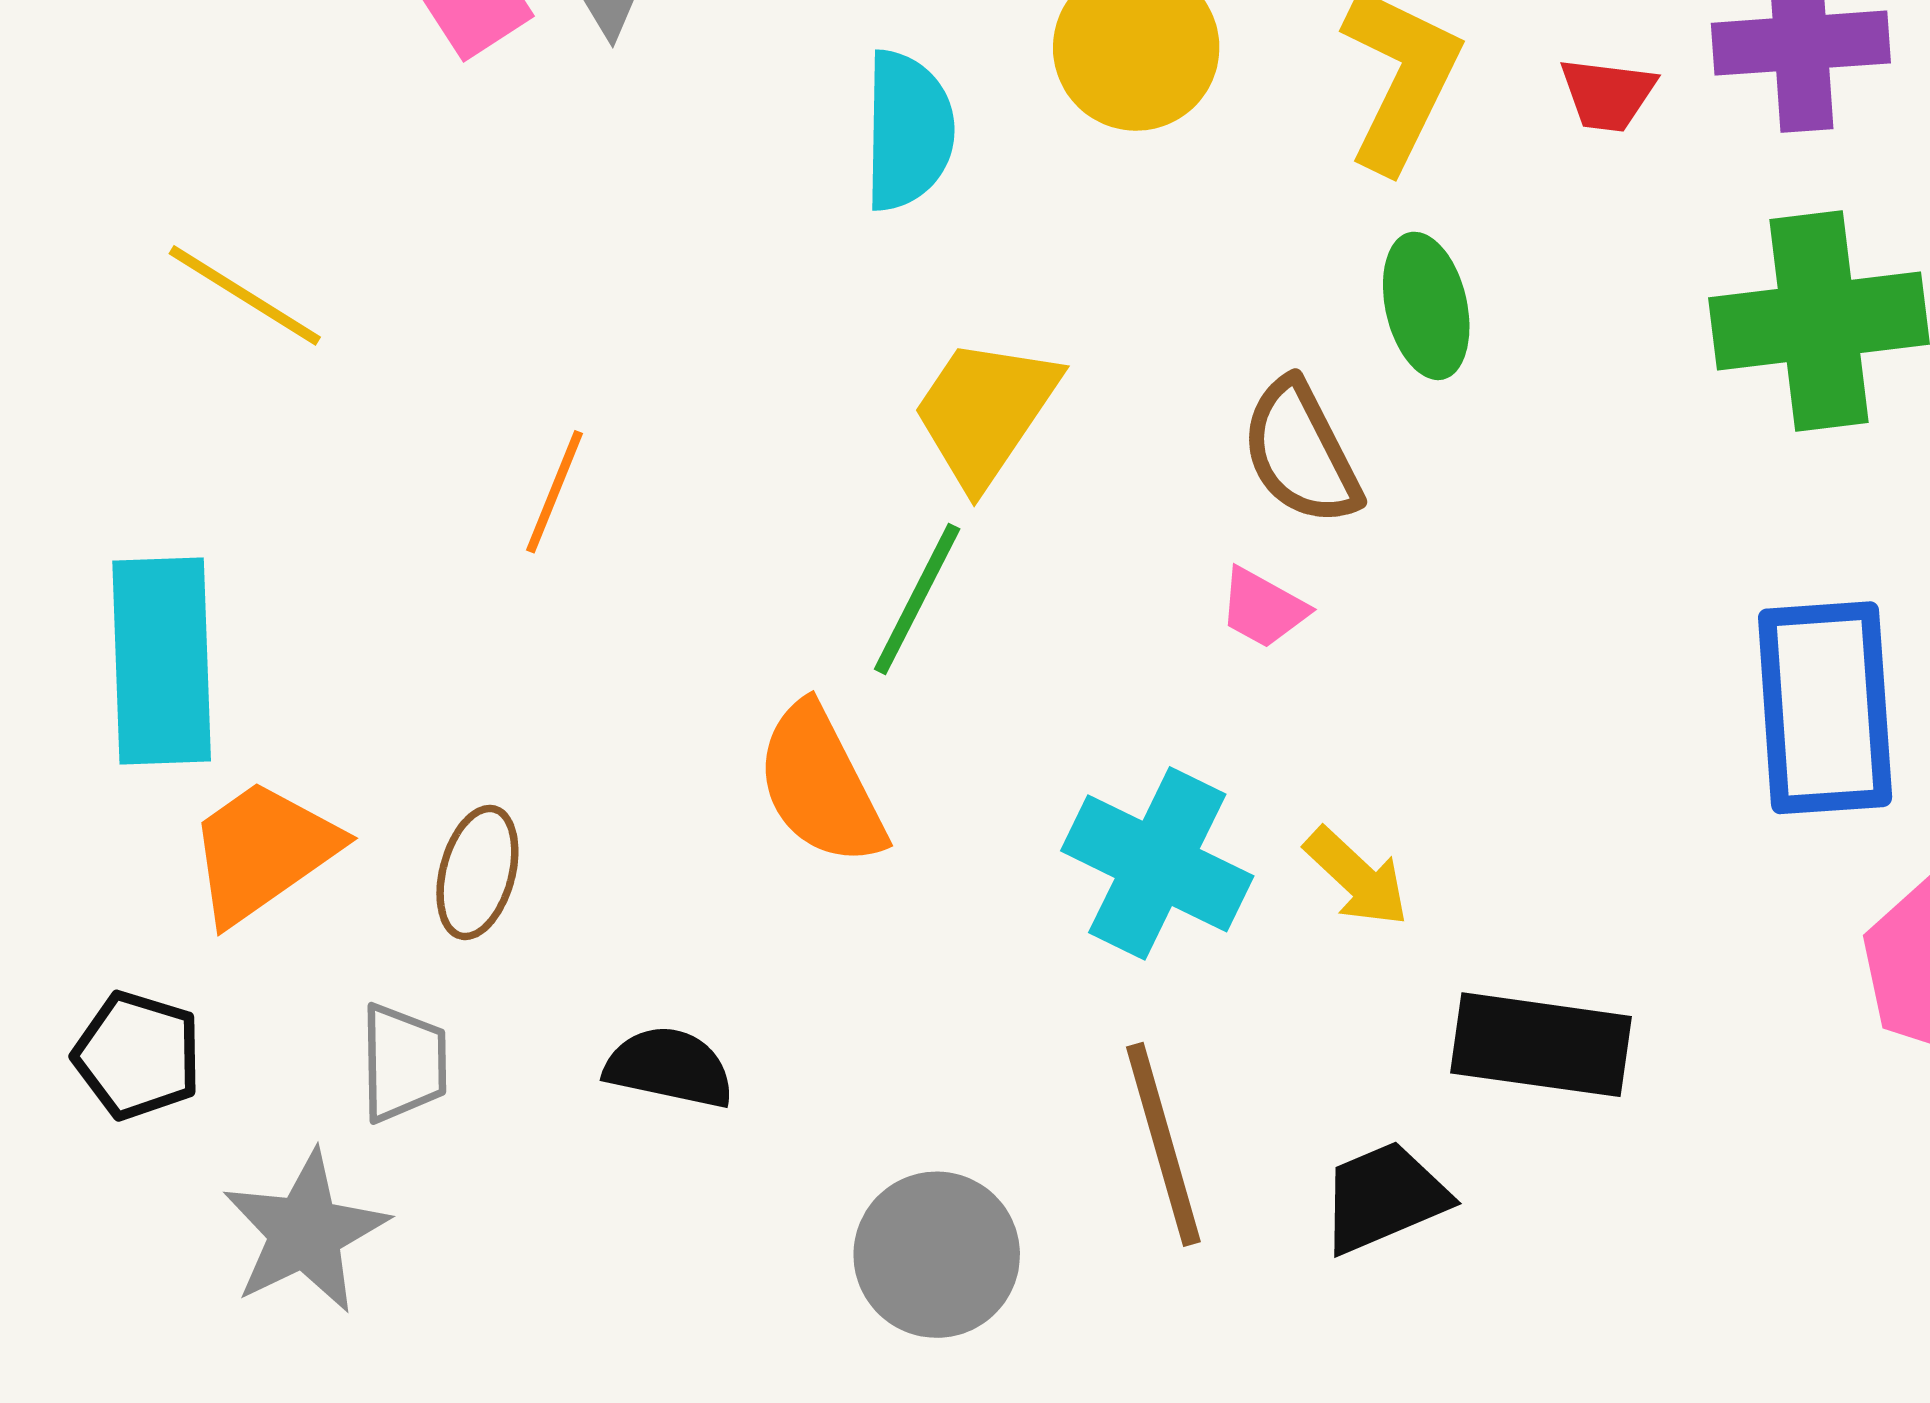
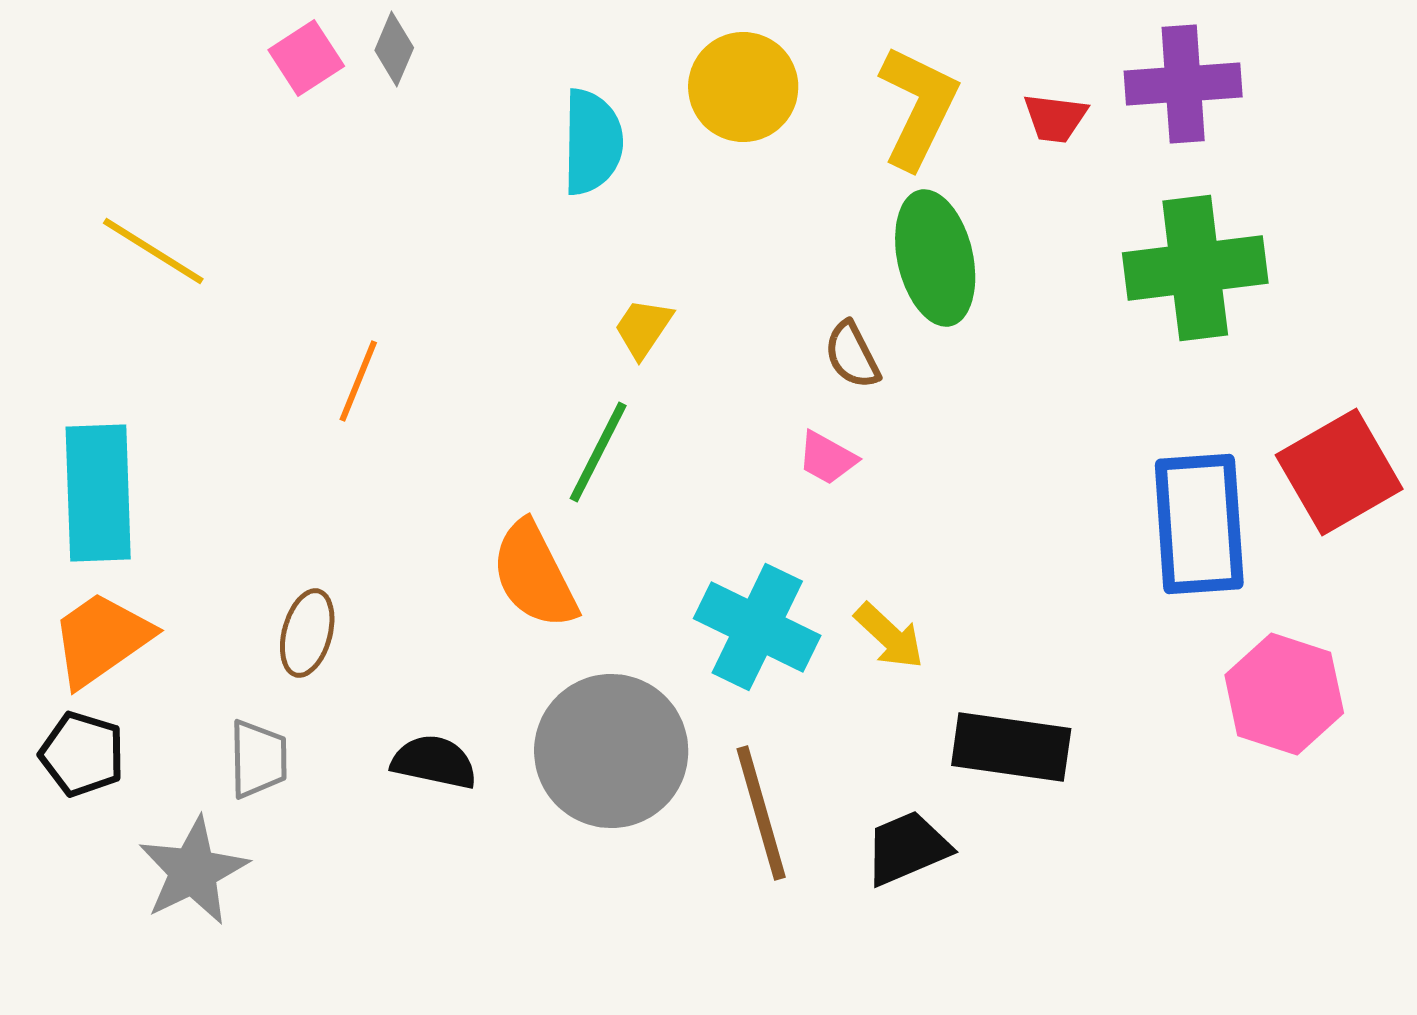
green ellipse: (1426, 306) -> (935, 258), size x1.4
yellow trapezoid: (985, 412) -> (643, 328), size x0.6
brown semicircle: (1301, 452) -> (852, 355), size x0.7
orange trapezoid: (263, 851) -> (101, 639), moved
gray circle: (937, 1255) -> (611, 751), moved, size x1.4

